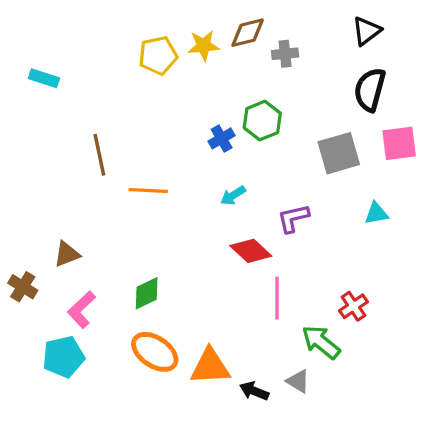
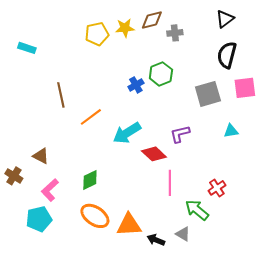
orange line: (148, 191) -> (91, 117), turned -40
cyan arrow: (233, 195) -> (127, 133), moved, size x1.8
brown triangle: (67, 254) -> (41, 156), turned 48

